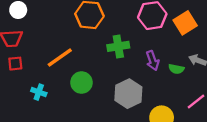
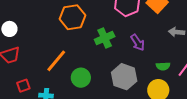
red square: (15, 64) -> (23, 86), moved
green semicircle: (176, 69) -> (163, 66), moved

